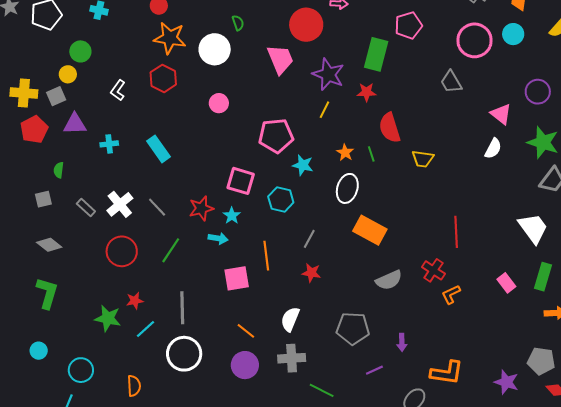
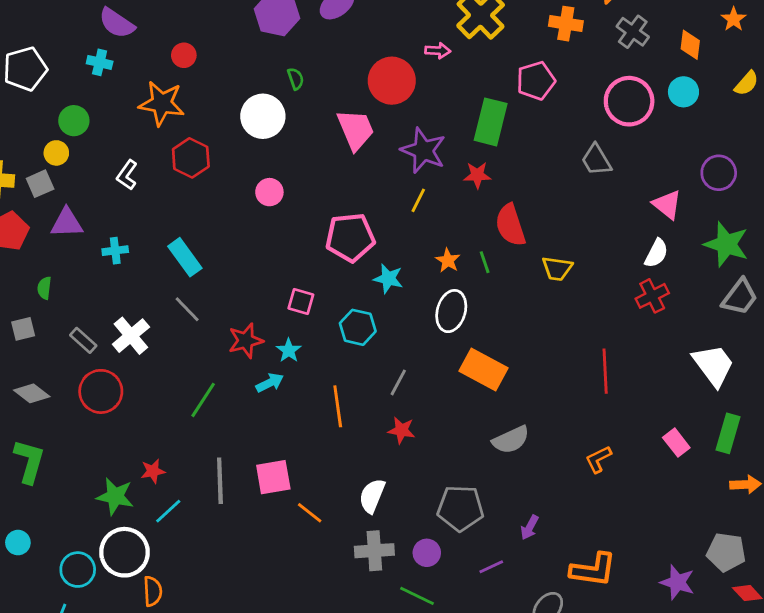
orange star: (170, 38) -> (162, 103), moved
pink square: (241, 181) -> (301, 302), size x0.7
gray line: (157, 207) -> (187, 309), moved
cyan arrow: (218, 238) -> (270, 383), turned -36
red circle: (122, 251) -> (101, 391), moved
red cross: (433, 270) -> (652, 296), moved, turned 30
pink square: (237, 278) -> (273, 477), moved
purple arrow: (402, 342) -> (530, 527), turned 30
white circle: (184, 354) -> (124, 552), moved
purple circle: (245, 365) -> (427, 553), moved, size x0.7

